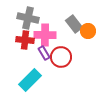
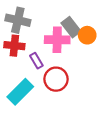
pink cross: (45, 35) -> (57, 40), moved
red circle: (61, 57) -> (56, 79), moved

